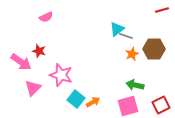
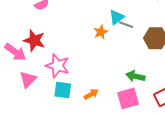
red star: (39, 51) -> (34, 40), size x1.5
orange star: (132, 54) -> (101, 32), moved
cyan square: (76, 99) -> (63, 90), moved, turned -30

